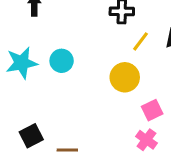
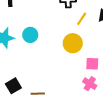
pink square: (152, 110) -> (92, 64), turned 32

